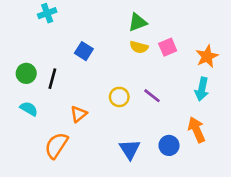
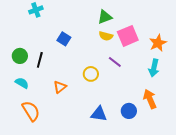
pink square: (168, 47) -> (128, 36), size x1.5
purple line: (152, 96) -> (115, 62), moved
orange semicircle: (56, 145) -> (31, 111), moved, turned 115
blue triangle: (130, 149) -> (99, 114), turned -48

